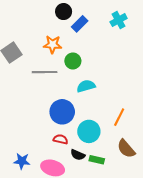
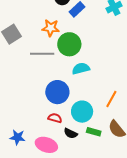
green circle: (73, 61) -> (69, 44), size x1.5
green rectangle: (97, 160) -> (94, 132), moved

